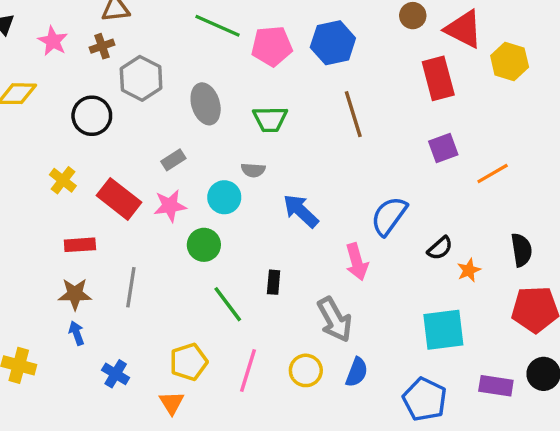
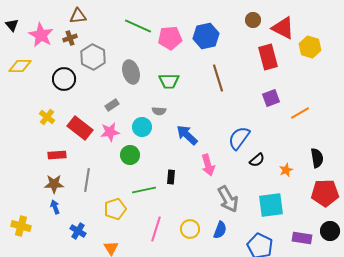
pink star: (53, 41) -> (41, 35), size x1.4
black semicircle: (440, 248) -> (257, 160), moved
pink arrow: (357, 262) -> (208, 165), moved
green line: (228, 304) -> (144, 190), turned -65
gray arrow: (335, 320) -> (228, 199), moved
yellow pentagon: (189, 362) -> (115, 209), moved

